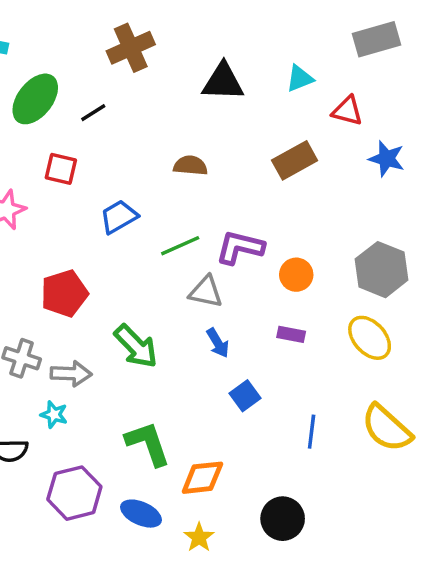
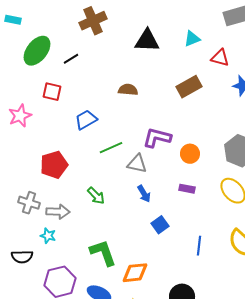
green line: (180, 246) -> (111, 148), moved
green arrow: (136, 346) -> (96, 196), size x0.7

